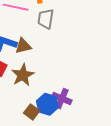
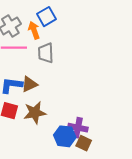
brown star: (23, 75) -> (35, 113), turned 30
brown square: (32, 112) -> (84, 143), moved

